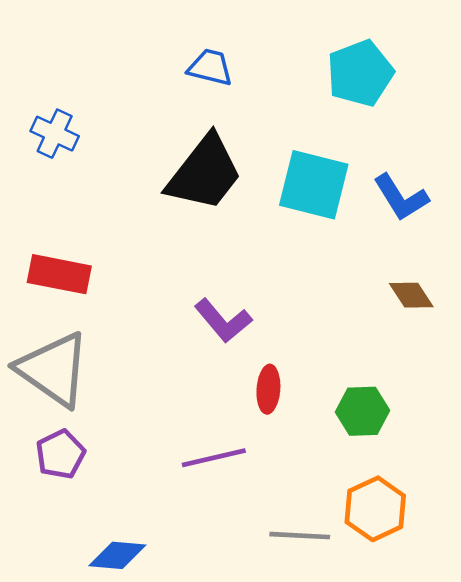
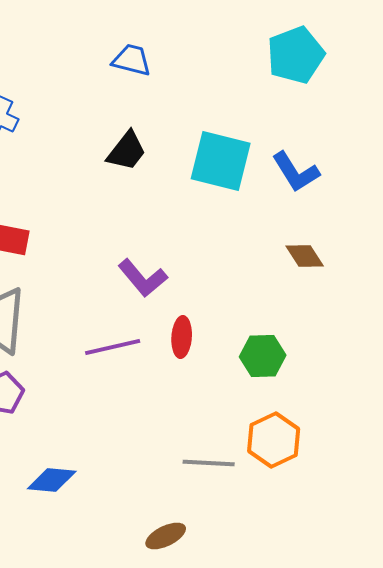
cyan pentagon: (360, 73) -> (296, 55), moved
black trapezoid: (204, 173) -> (127, 151), size x0.6
purple line: (214, 458) -> (113, 347), moved

